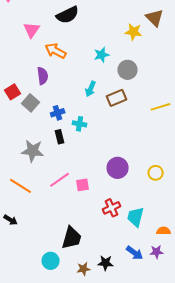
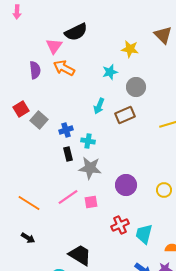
pink triangle: (32, 30) -> (54, 46), moved
yellow star: (134, 32) -> (130, 49), moved
purple semicircle: (43, 76) -> (35, 70), moved
gray star: (33, 151) -> (90, 168), moved
black arrow: (11, 220) -> (28, 238), moved
black trapezoid: (72, 238) -> (80, 255), turned -75

